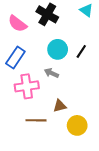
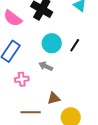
pink cross: (27, 86) -> (22, 79), size x0.6

